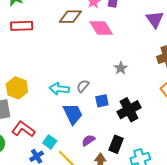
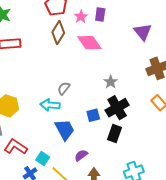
brown diamond: (70, 17) -> (58, 32), turned -55
gray semicircle: (83, 86) -> (64, 88), moved
black cross: (129, 110) -> (117, 108), moved
black rectangle: (116, 144) -> (114, 134), moved

